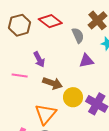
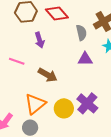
purple arrow: (39, 59) -> (40, 40), moved
yellow circle: (73, 97) -> (64, 108), moved

